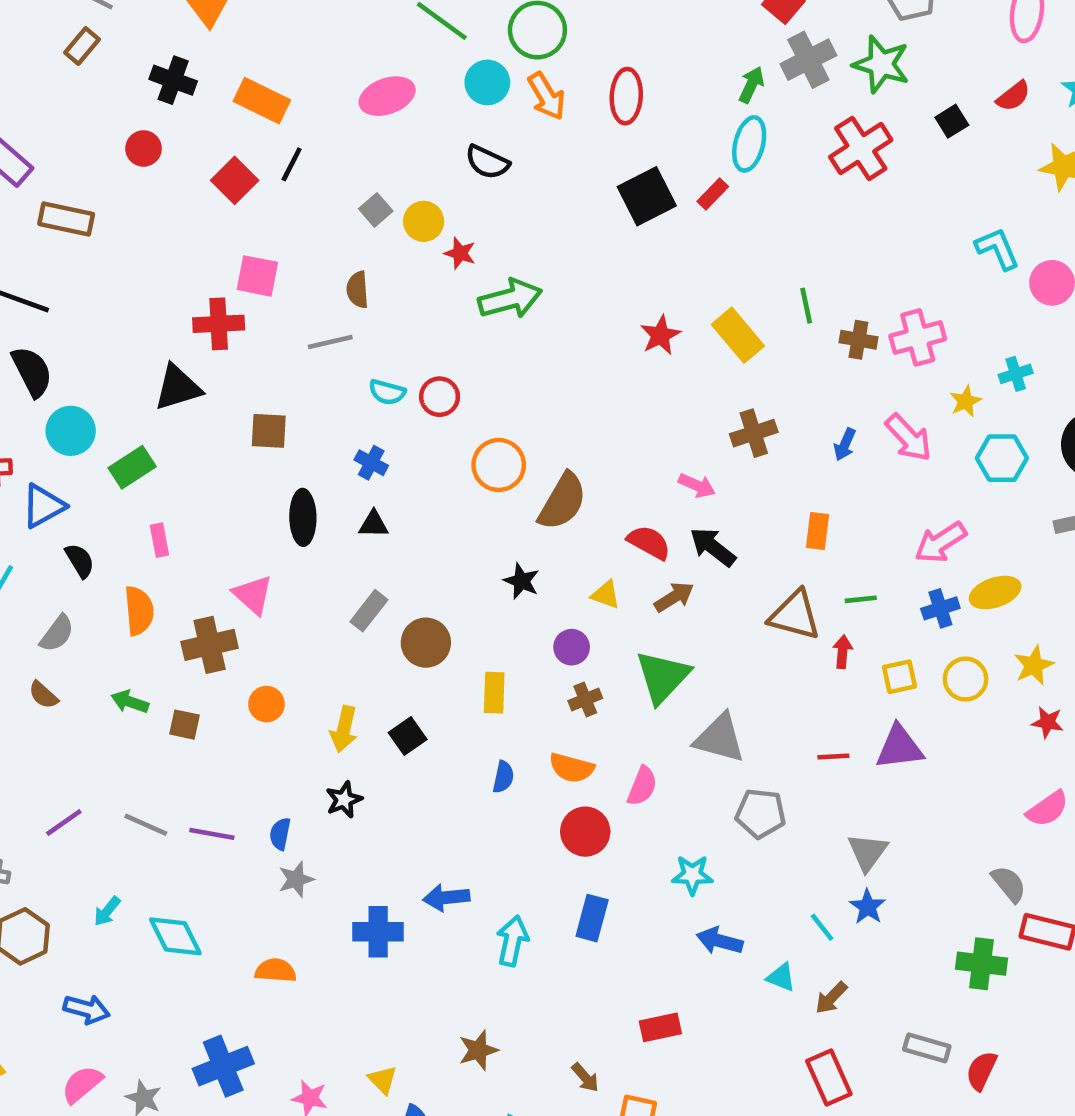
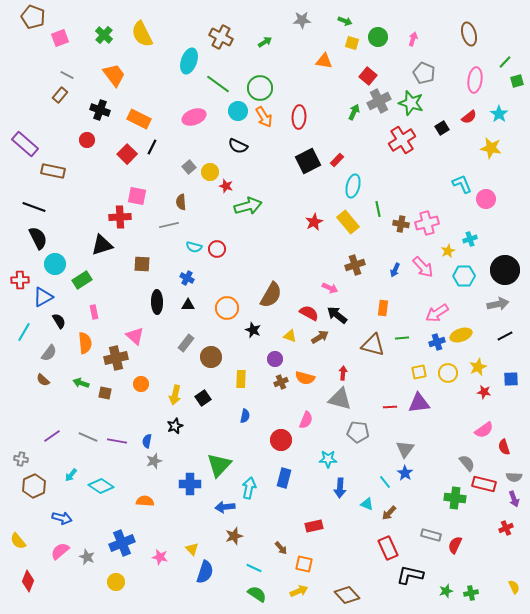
cyan ellipse: (749, 144) -> (353, 186), moved
orange circle: (499, 465) -> (227, 308), moved
red arrow: (843, 652) -> (343, 373), moved
green triangle: (663, 677) -> (219, 465), moved
orange semicircle: (572, 768) -> (305, 378), moved
blue arrow: (446, 898) -> (225, 507), moved
cyan diamond: (175, 936) -> (101, 486), turned -30
blue arrow: (720, 941) -> (340, 488), turned -102

